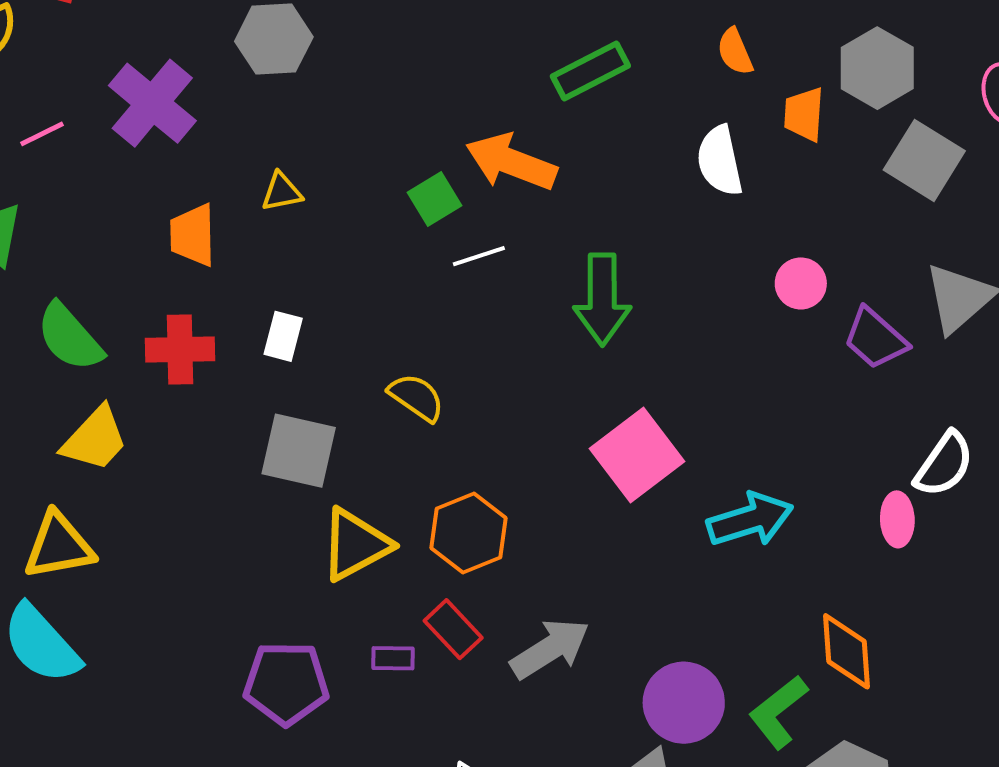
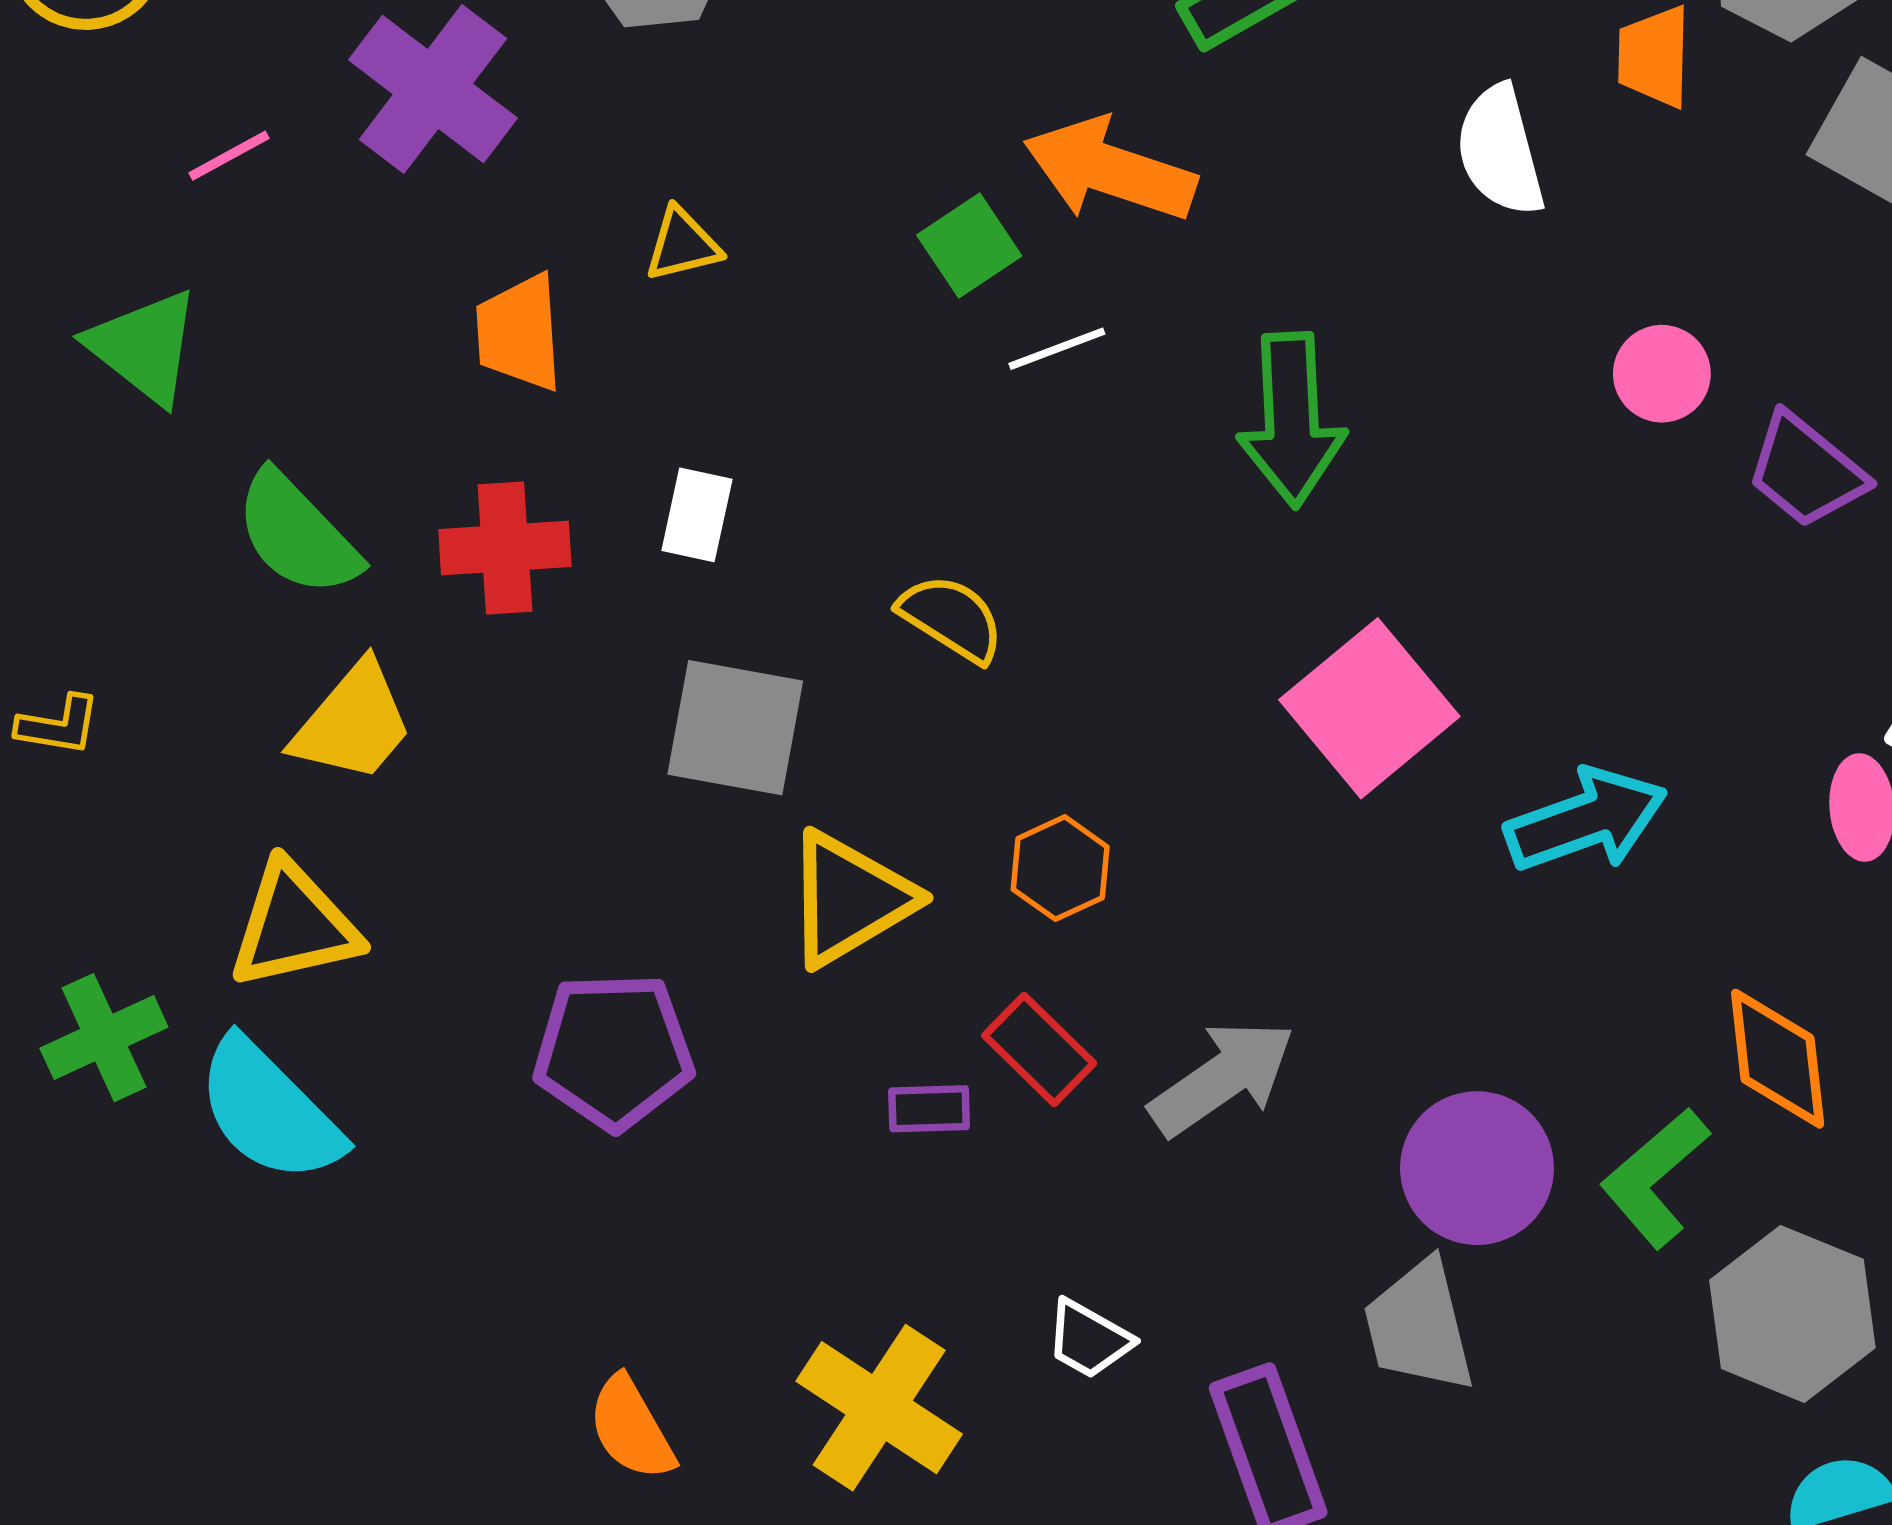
orange hexagon: (469, 533) -> (1060, 868), size x0.7
purple pentagon: (286, 683) -> (614, 1051), moved

